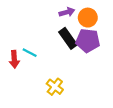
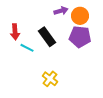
black rectangle: (68, 38) -> (47, 37), moved
red arrow: (14, 59) -> (15, 32), moved

